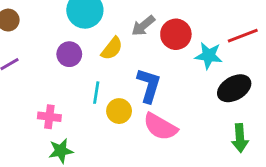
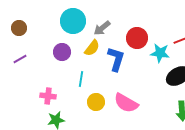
gray arrow: (143, 26) -> (102, 28), moved
blue L-shape: (149, 85) -> (116, 59), moved
yellow circle: (119, 111) -> (96, 102), moved

